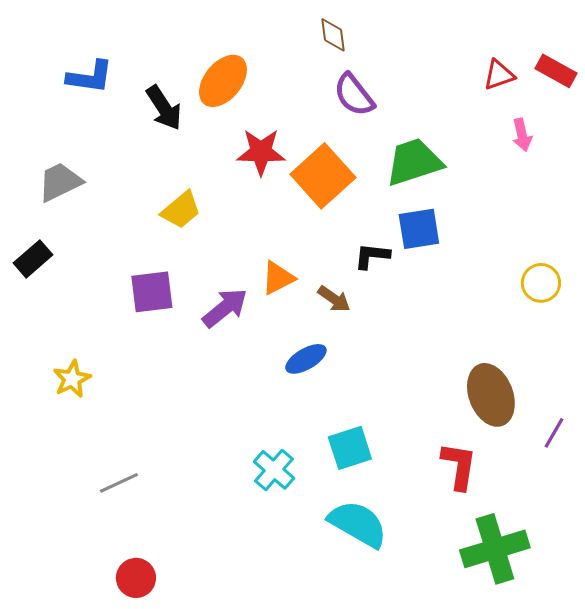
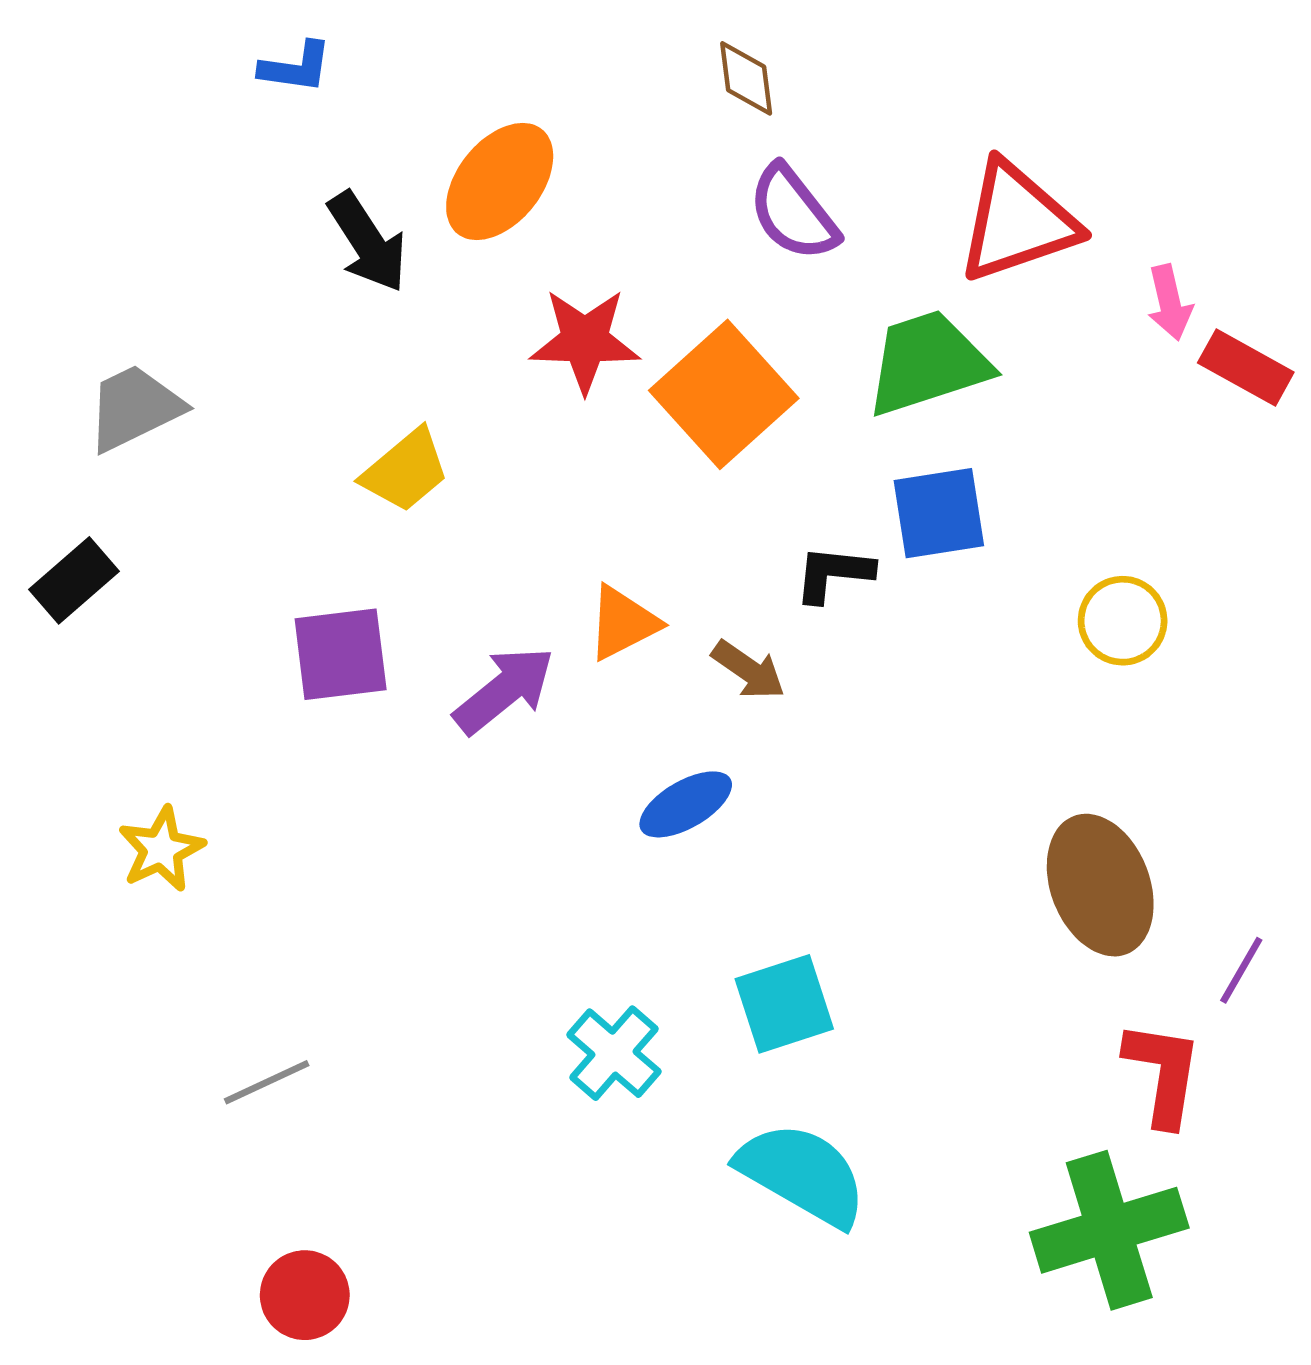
red rectangle: (556, 71) -> (1246, 367), moved
red triangle: (499, 75) -> (1017, 222), moved, size x1.8
blue L-shape: (90, 77) -> (296, 67), moved, size x0.7
yellow circle: (541, 283) -> (1123, 621), moved
red L-shape: (459, 466) -> (1163, 1073), moved

